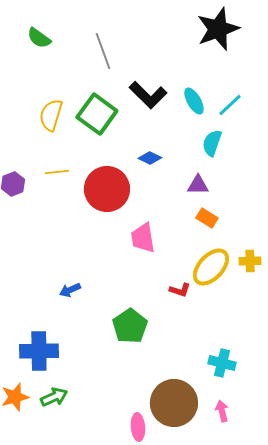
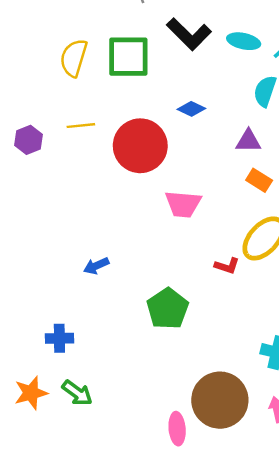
cyan ellipse: (194, 101) -> (244, 41), turned -48
green square: (97, 114) -> (128, 57), turned -36
pink trapezoid: (143, 238) -> (183, 204), turned -76
blue cross: (39, 351) -> (59, 338), size x0.6
green arrow: (54, 397) -> (77, 393), turned 60

